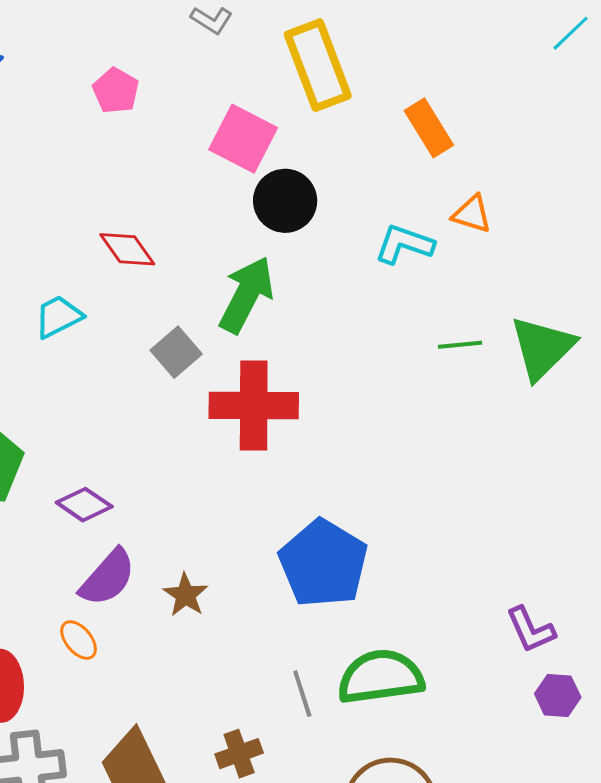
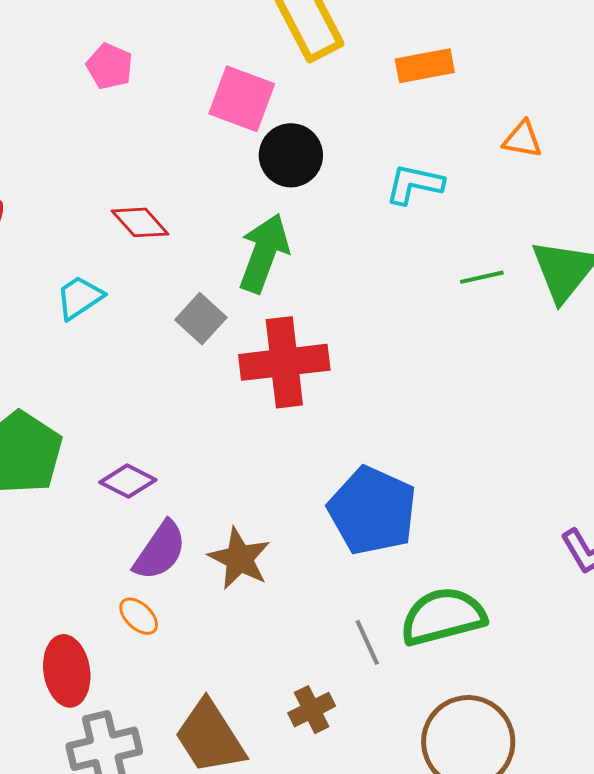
orange rectangle: (429, 128) -> (425, 66), turned -62
orange triangle: (472, 214) -> (522, 139), moved
brown star: (186, 595) -> (239, 559), size x1.4

